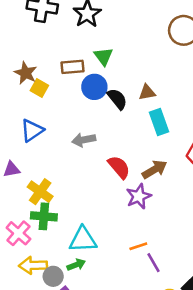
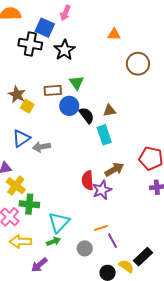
cyan rectangle: (159, 122) -> (104, 135), moved
gray arrow: (84, 140) -> (42, 147), moved
red semicircle: (119, 167) -> (88, 180), moved, turned -144
yellow cross: (40, 192) -> (16, 186), moved
cyan triangle: (83, 240) -> (59, 222), turned -45
gray circle: (53, 276) -> (85, 248), moved

